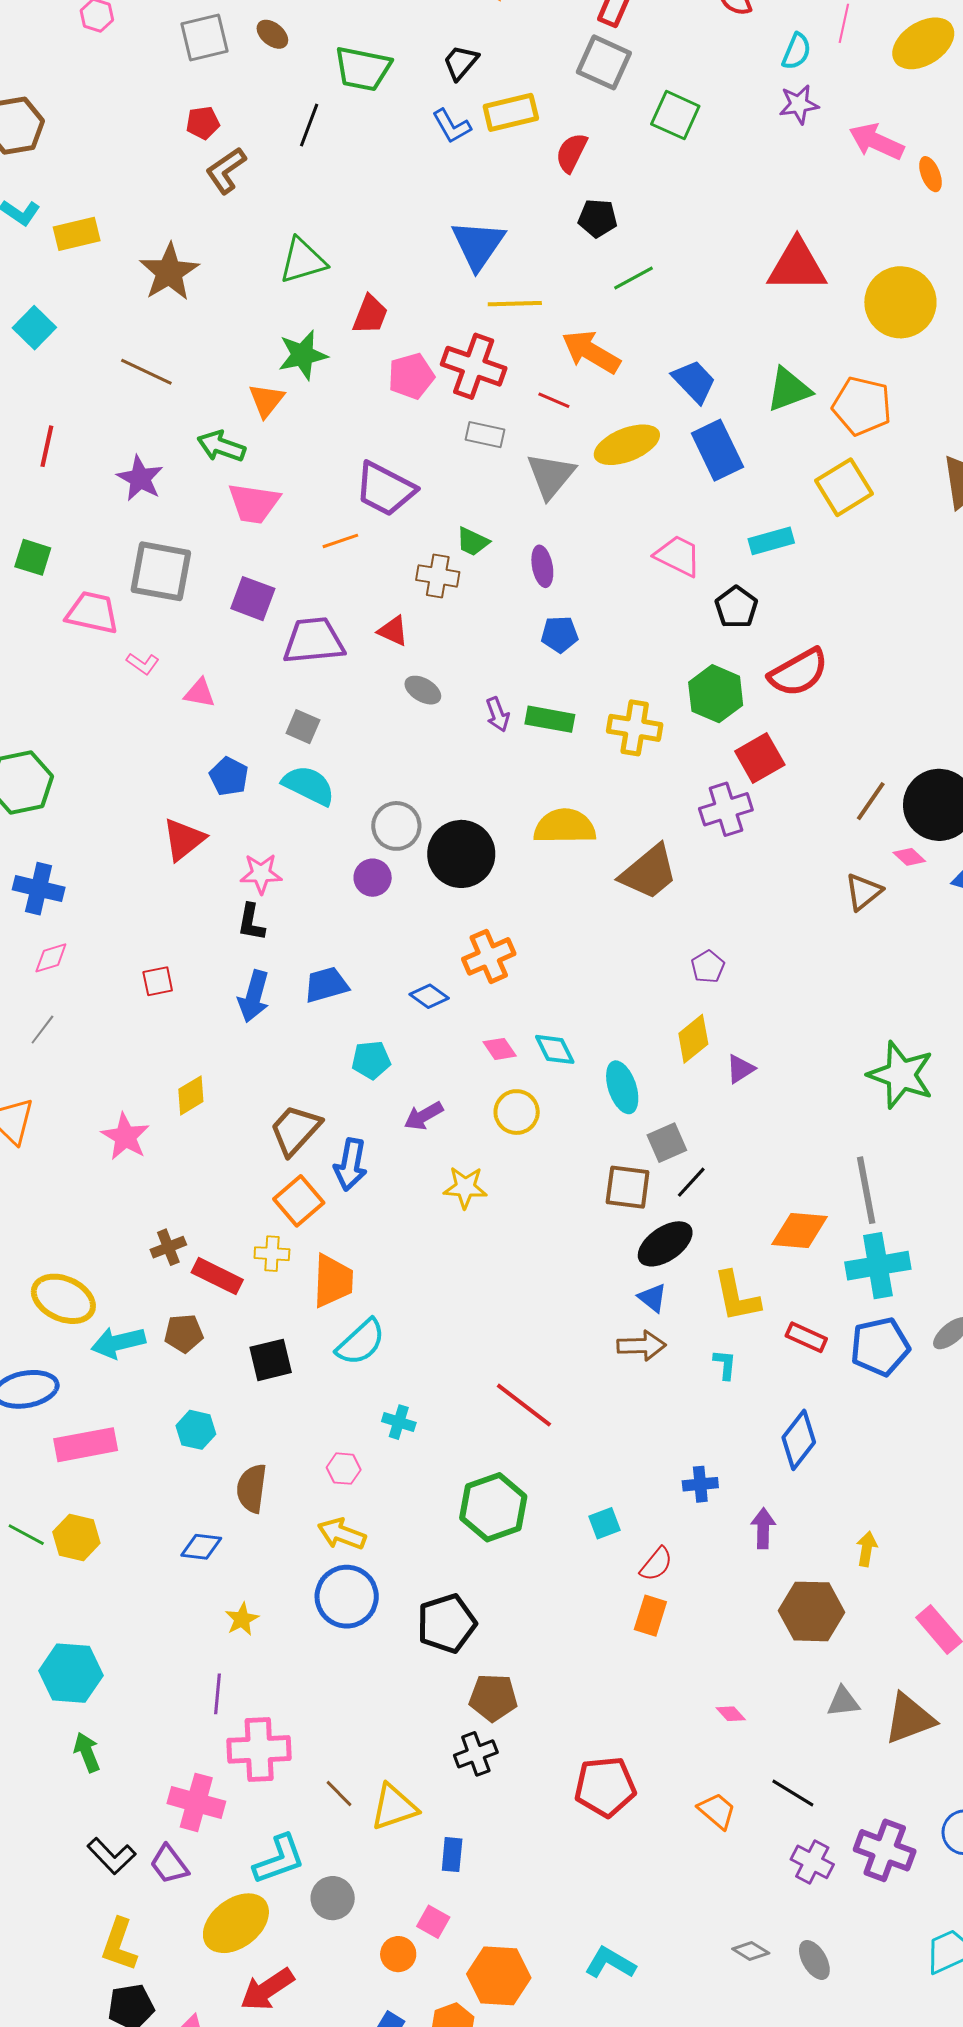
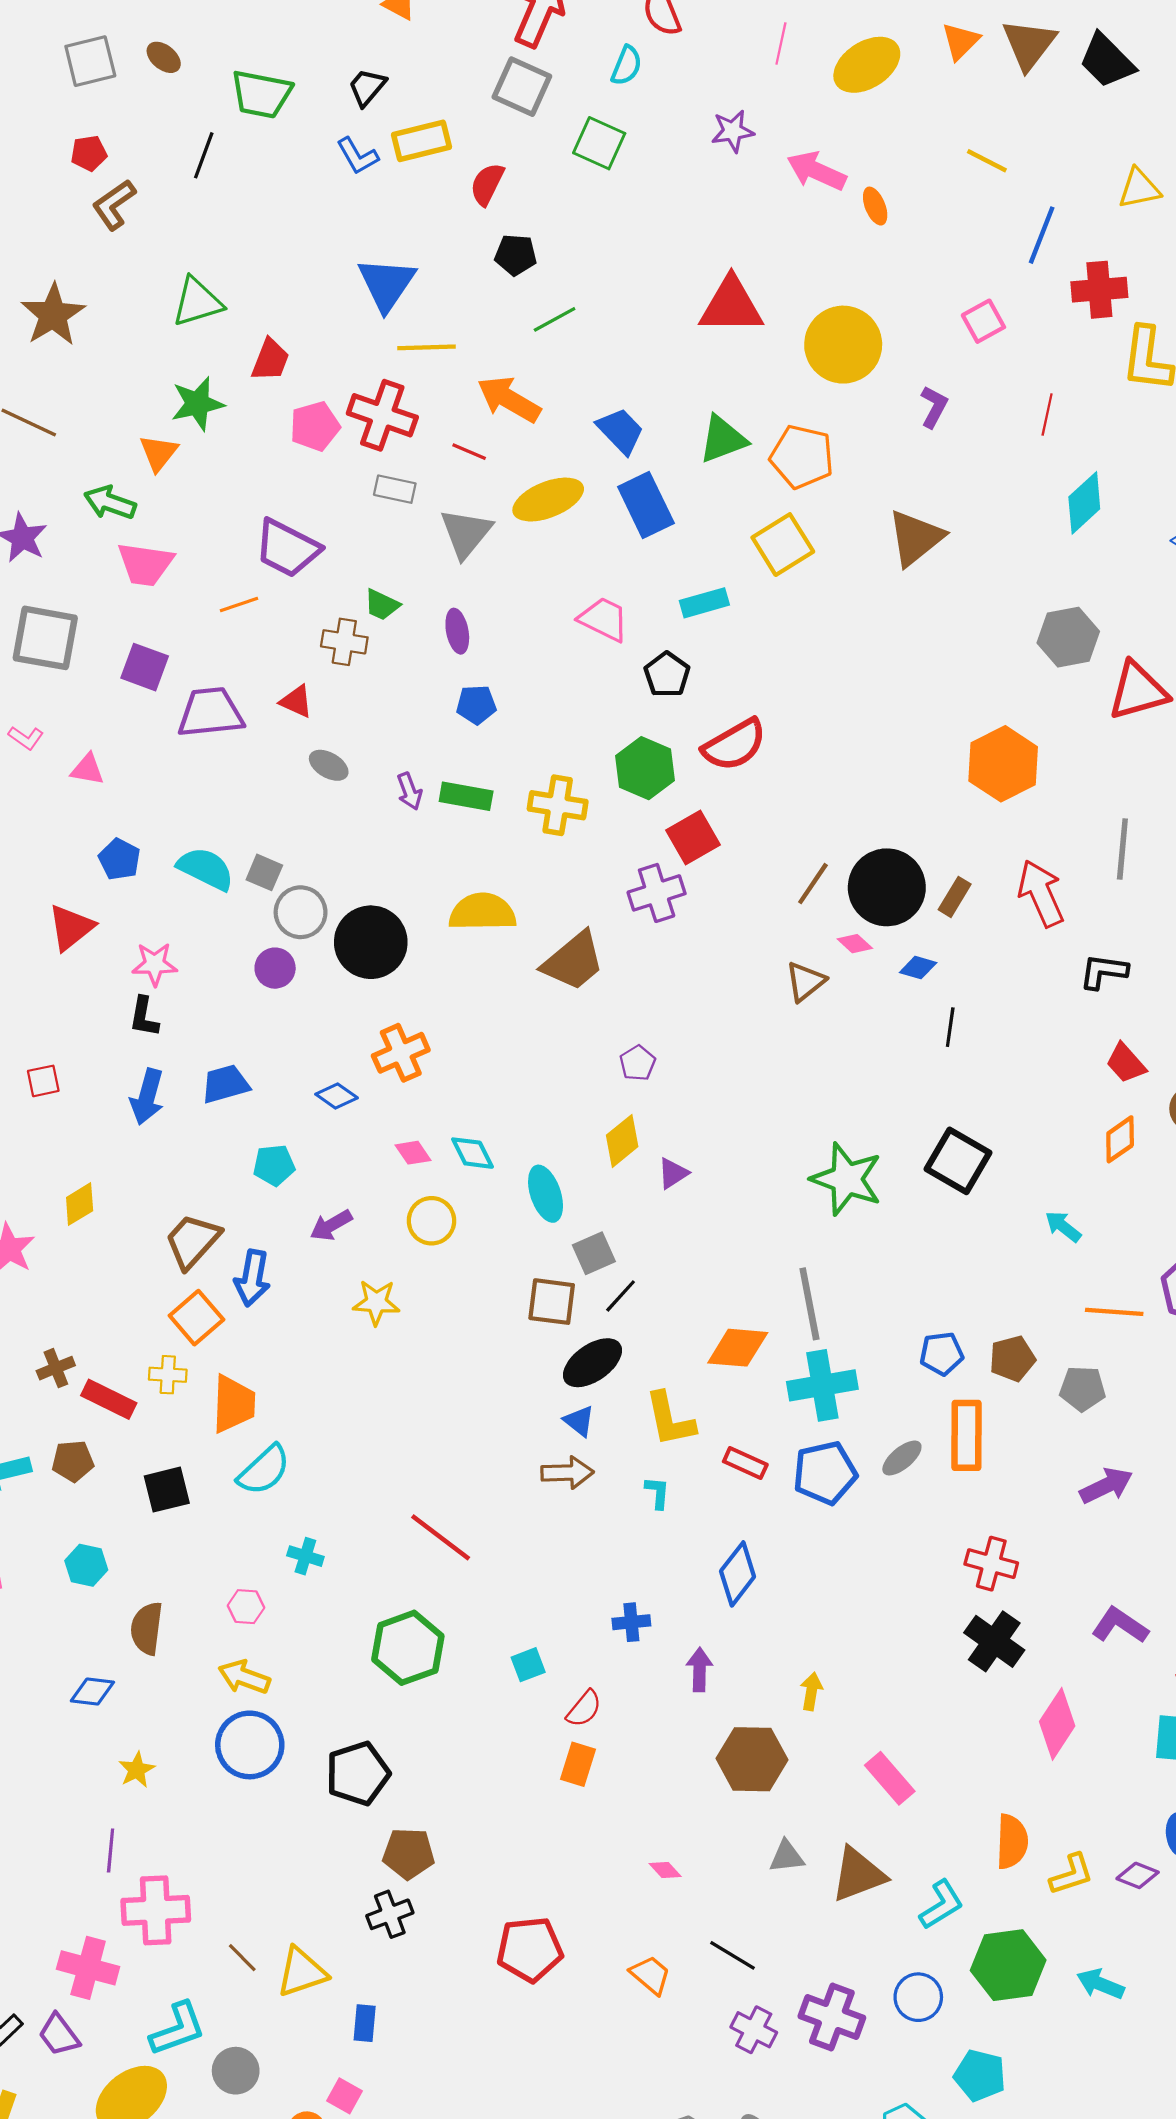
cyan semicircle: (797, 51) -> (627, 66), moved
gray square: (303, 727) -> (264, 872), moved

